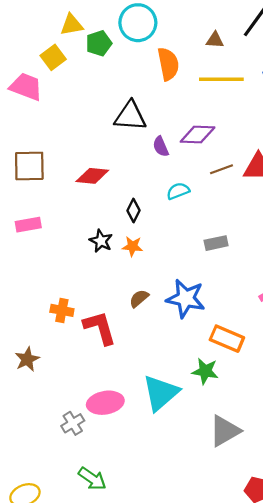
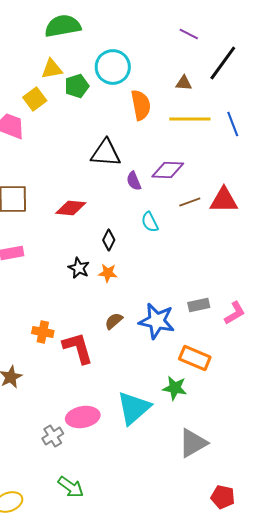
cyan semicircle: (178, 191) -> (150, 222), turned -95
gray rectangle: (216, 243) -> (199, 305), moved

